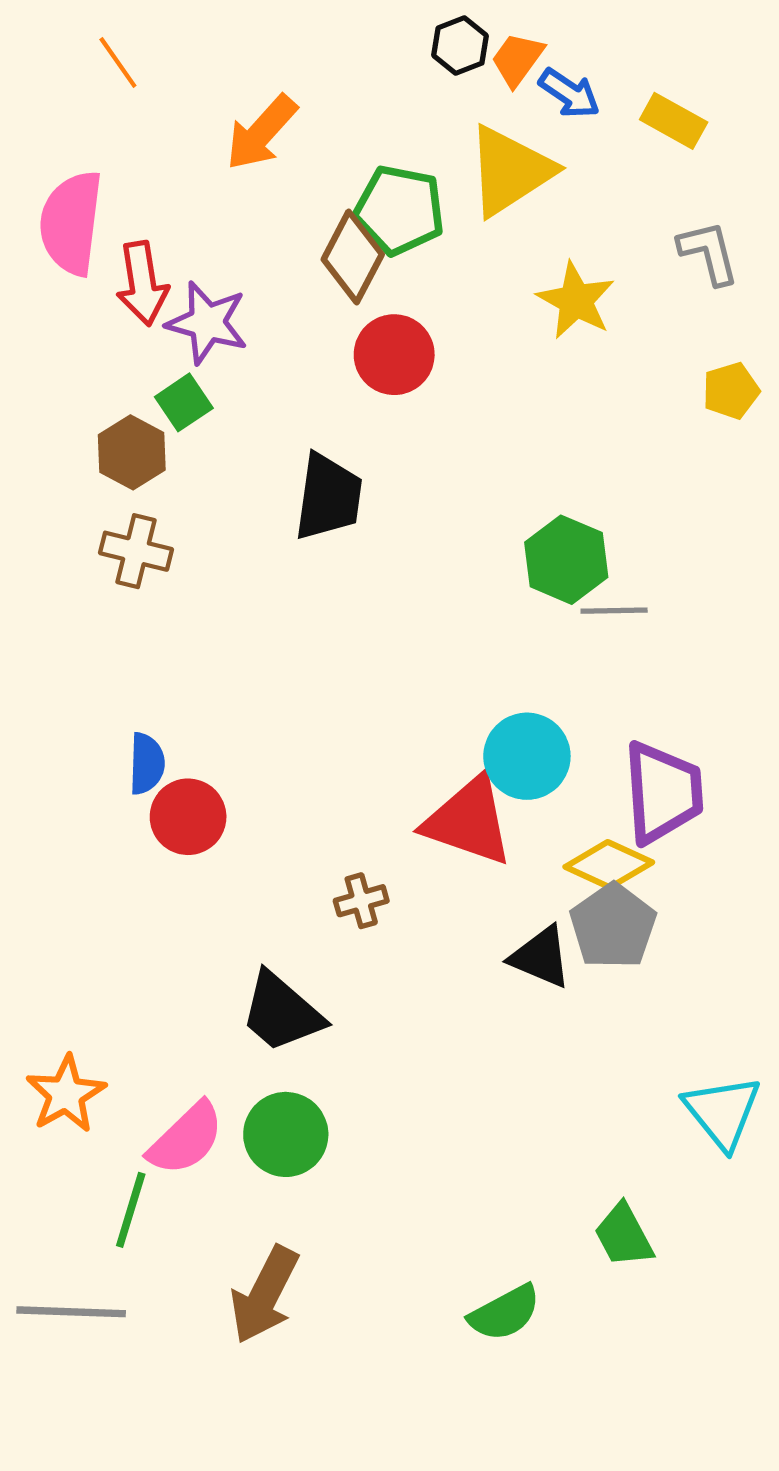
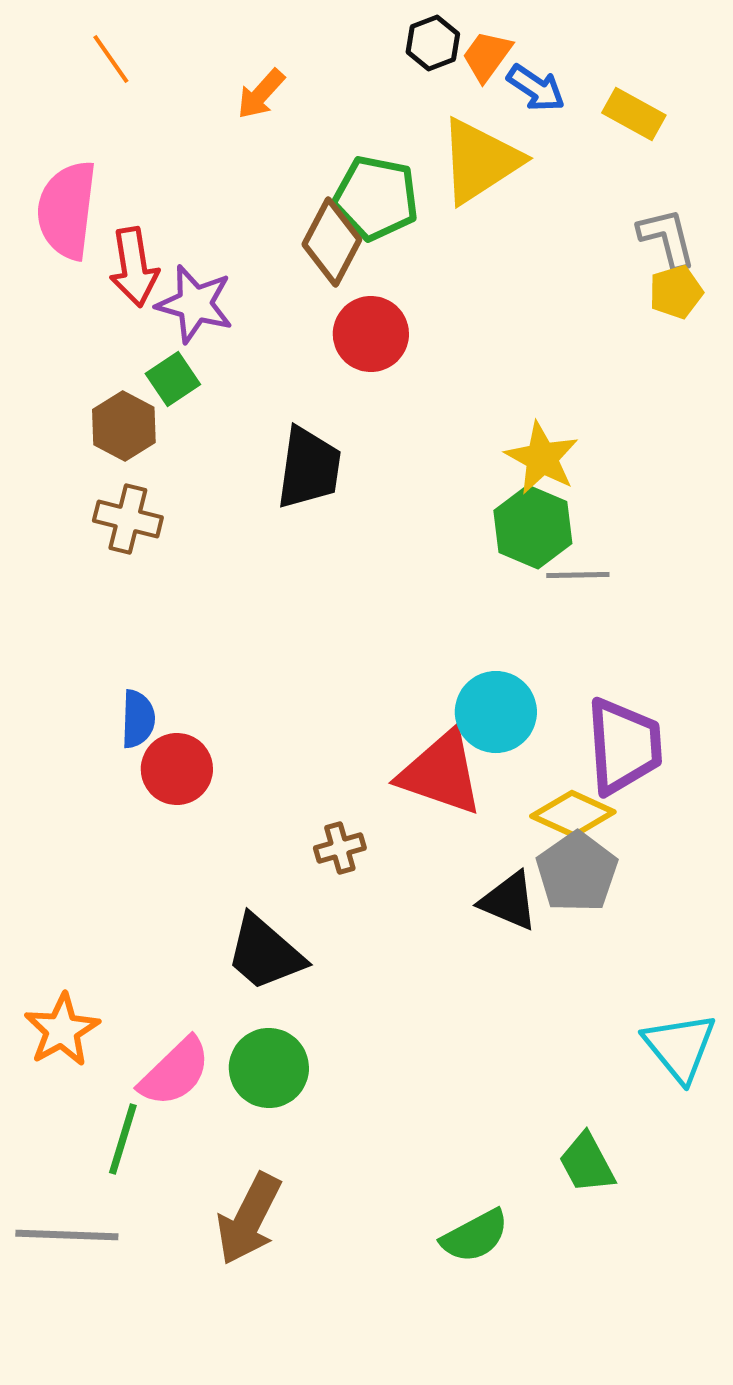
orange arrow: (261, 133) -> (261, 94), moved, size x0.7
yellow star: (576, 300) -> (542, 458), moved
yellow pentagon: (731, 391) -> (676, 292), moved

